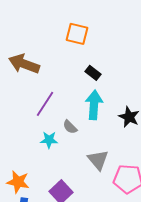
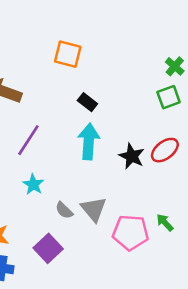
gray semicircle: (70, 127) -> (64, 210), moved
cyan star: (49, 140) -> (33, 184), turned 30

